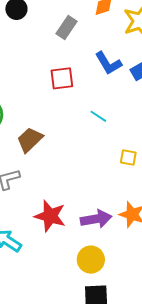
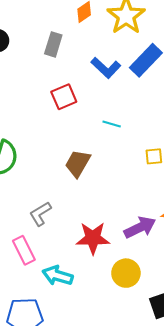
brown trapezoid: (30, 140) -> (78, 163), moved
yellow circle: (91, 260) -> (126, 273), moved

